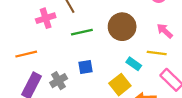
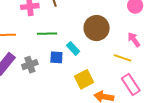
green line: (82, 32) -> (47, 34), moved
cyan rectangle: (134, 64) -> (73, 48), moved

